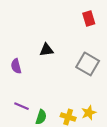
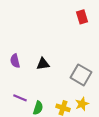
black triangle: (46, 50) -> (43, 64), moved
gray square: (88, 64) -> (81, 75), moved

